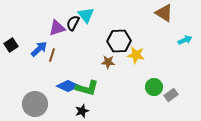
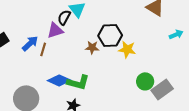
purple triangle: (57, 28) -> (55, 30), moved
brown star: (108, 62) -> (92, 47), moved
gray rectangle: (171, 95) -> (162, 89), size x1.5

